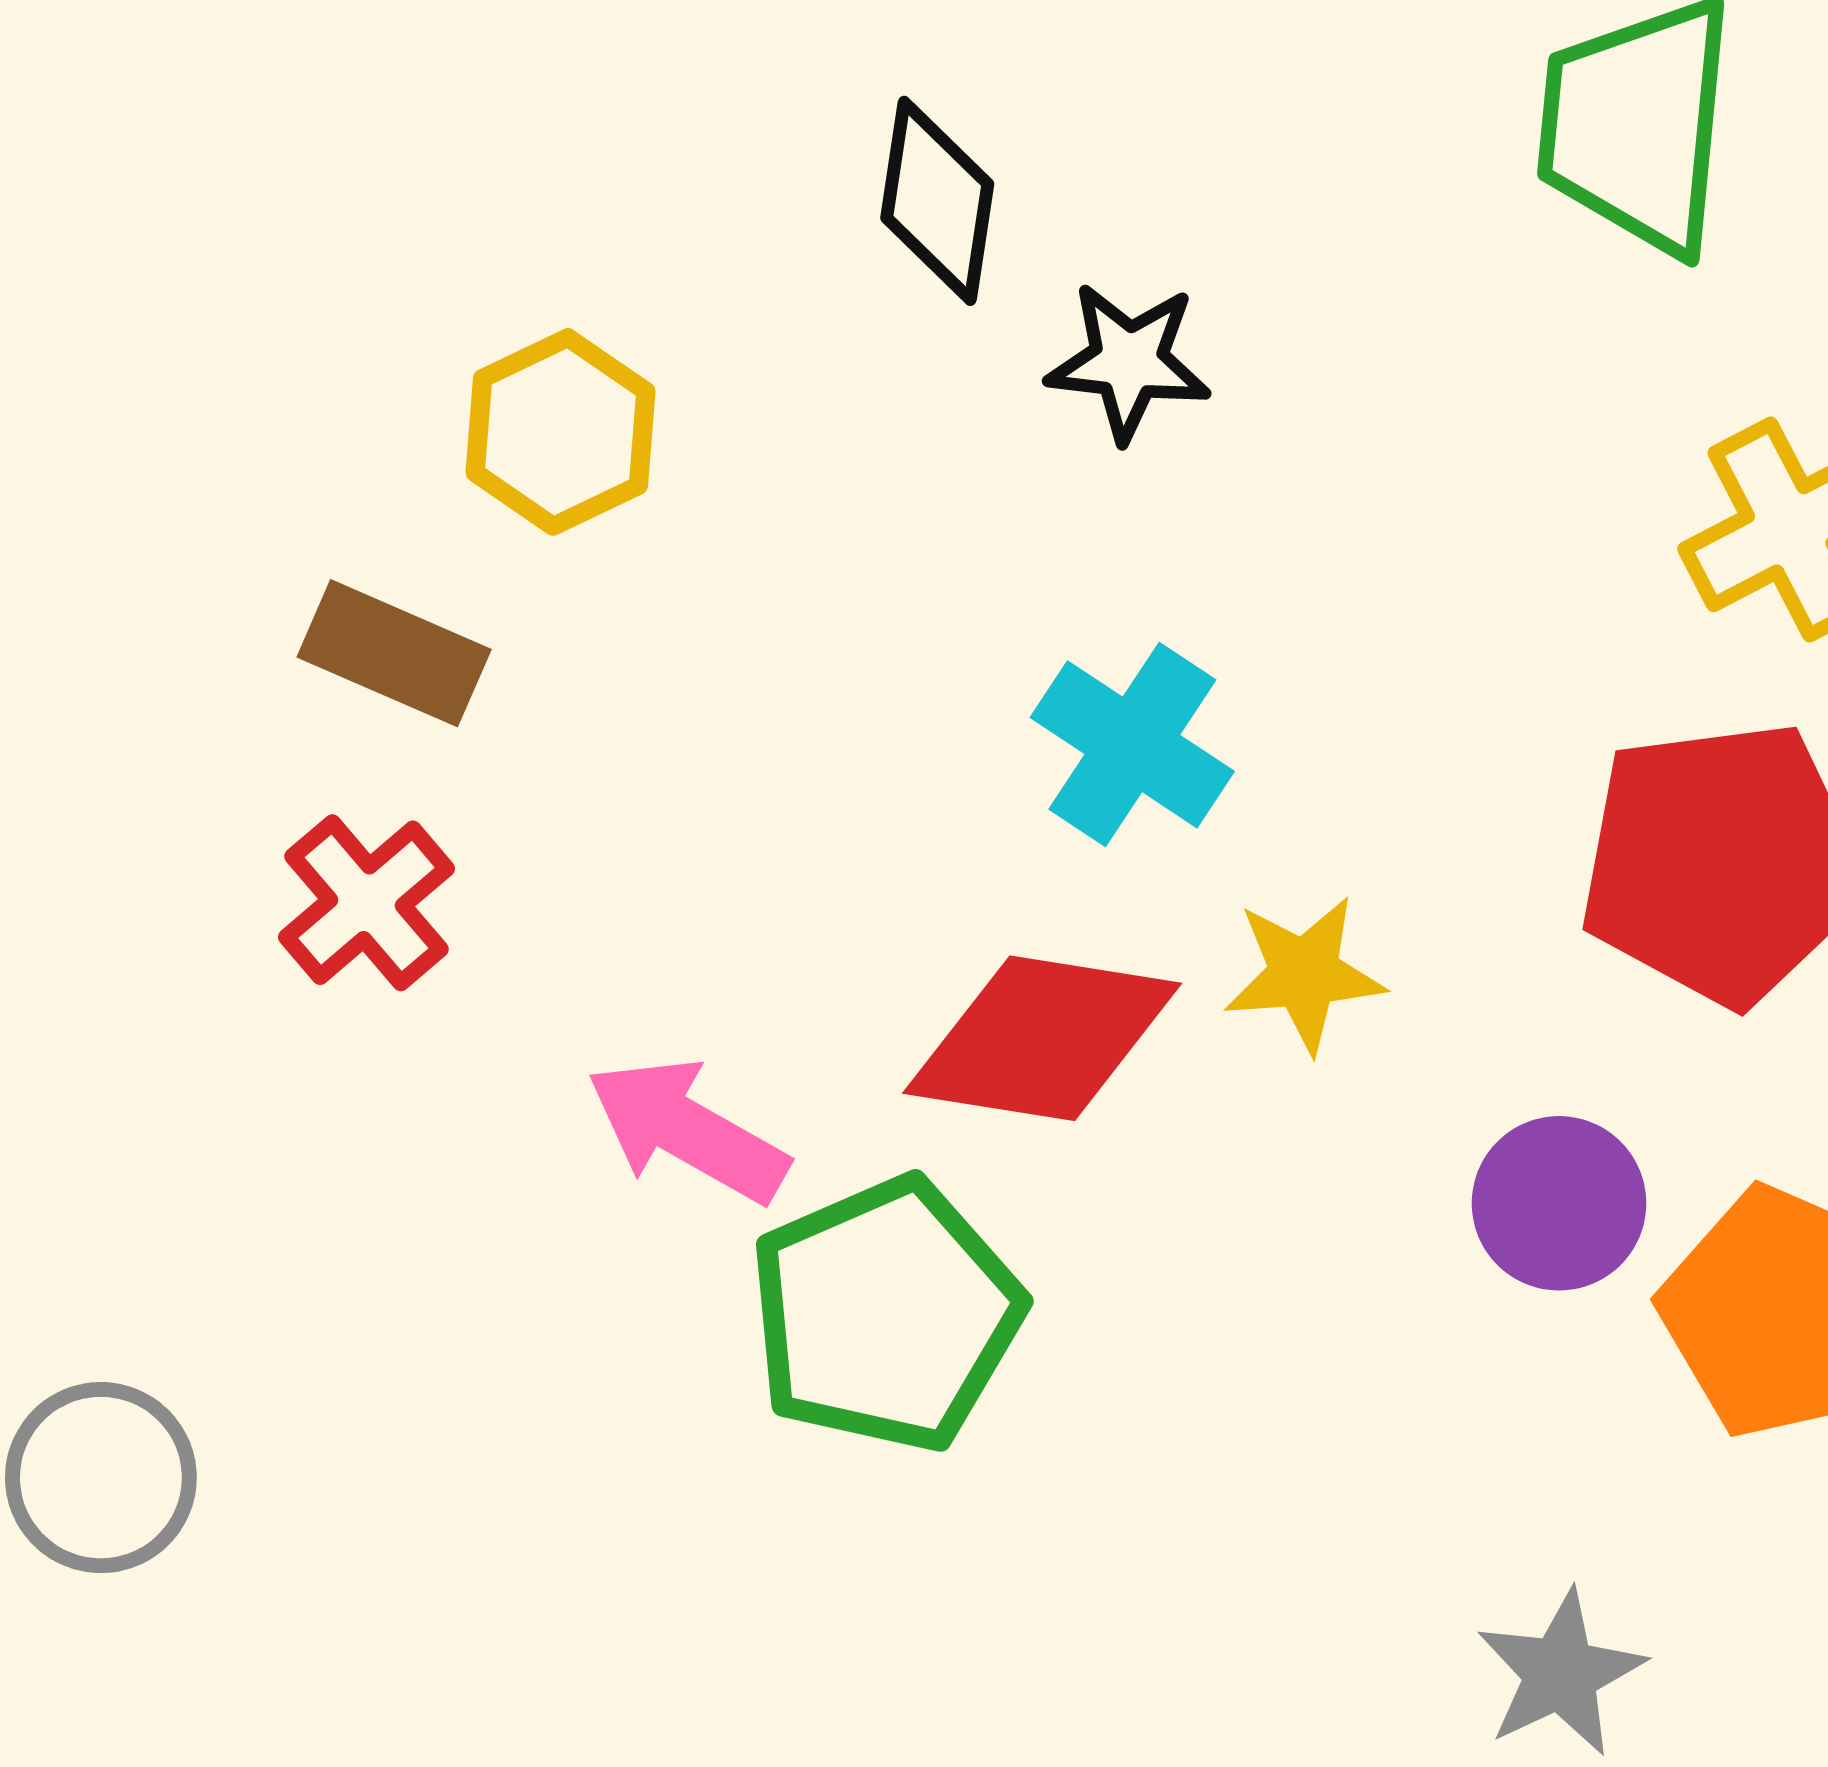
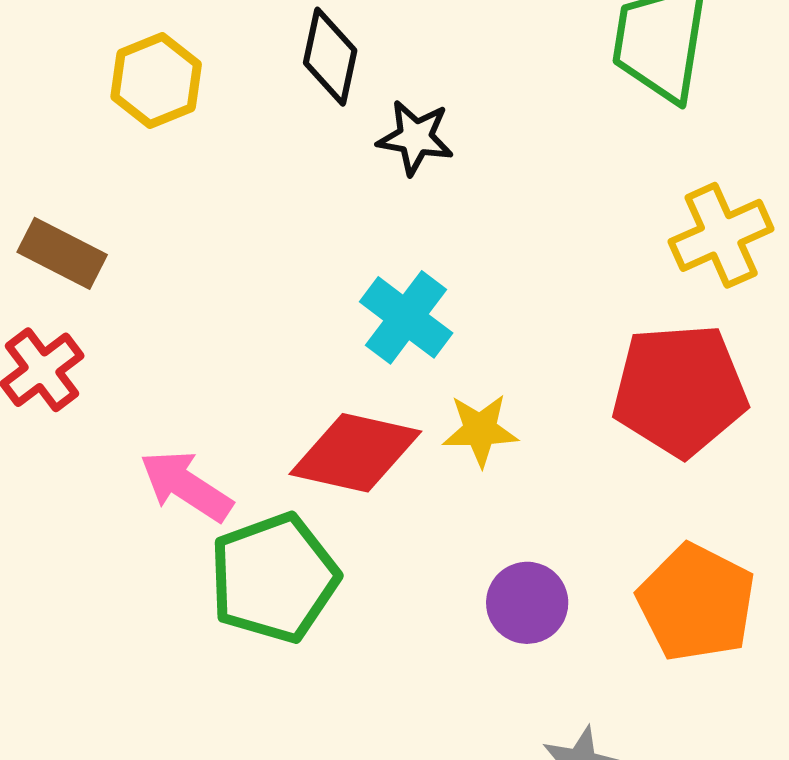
yellow hexagon: (561, 432) -> (156, 81), moved
purple circle: (1559, 1203) -> (527, 603), moved

